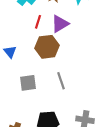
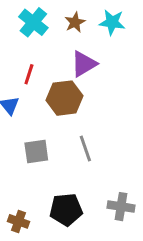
red line: (38, 22) -> (29, 74), moved

